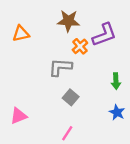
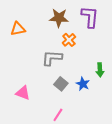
purple L-shape: (104, 35) -> (90, 17), moved, turned -65
blue star: (117, 112) -> (83, 84), moved
pink triangle: (19, 116) -> (23, 93), moved, turned 42

